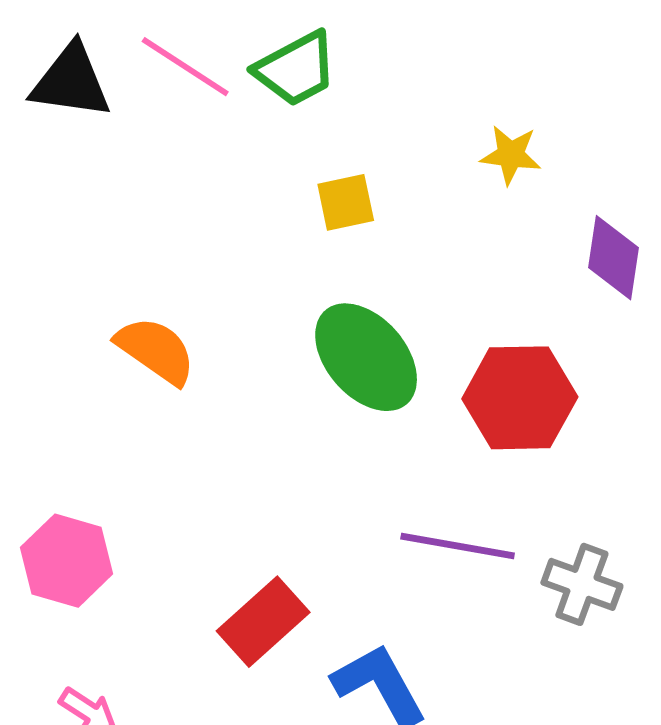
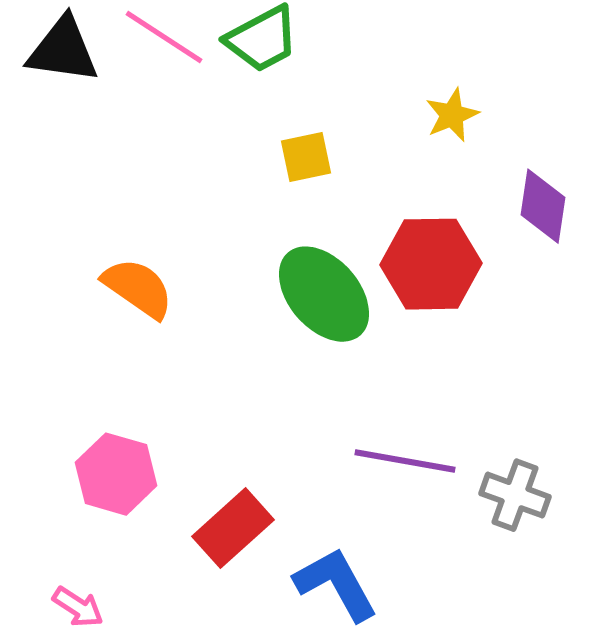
yellow star: (511, 155) -> (452, 115), turned -30
red hexagon: (520, 398) -> (431, 264), moved
pink hexagon: (67, 561) -> (116, 474), moved

